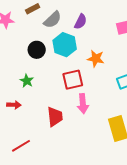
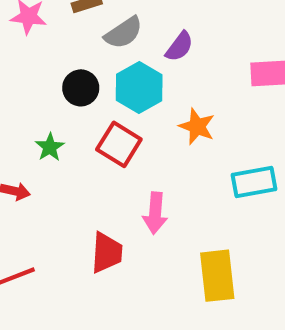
red square: (73, 80) -> (119, 144), moved, turned 35
red trapezoid: (55, 117) -> (107, 253), moved

